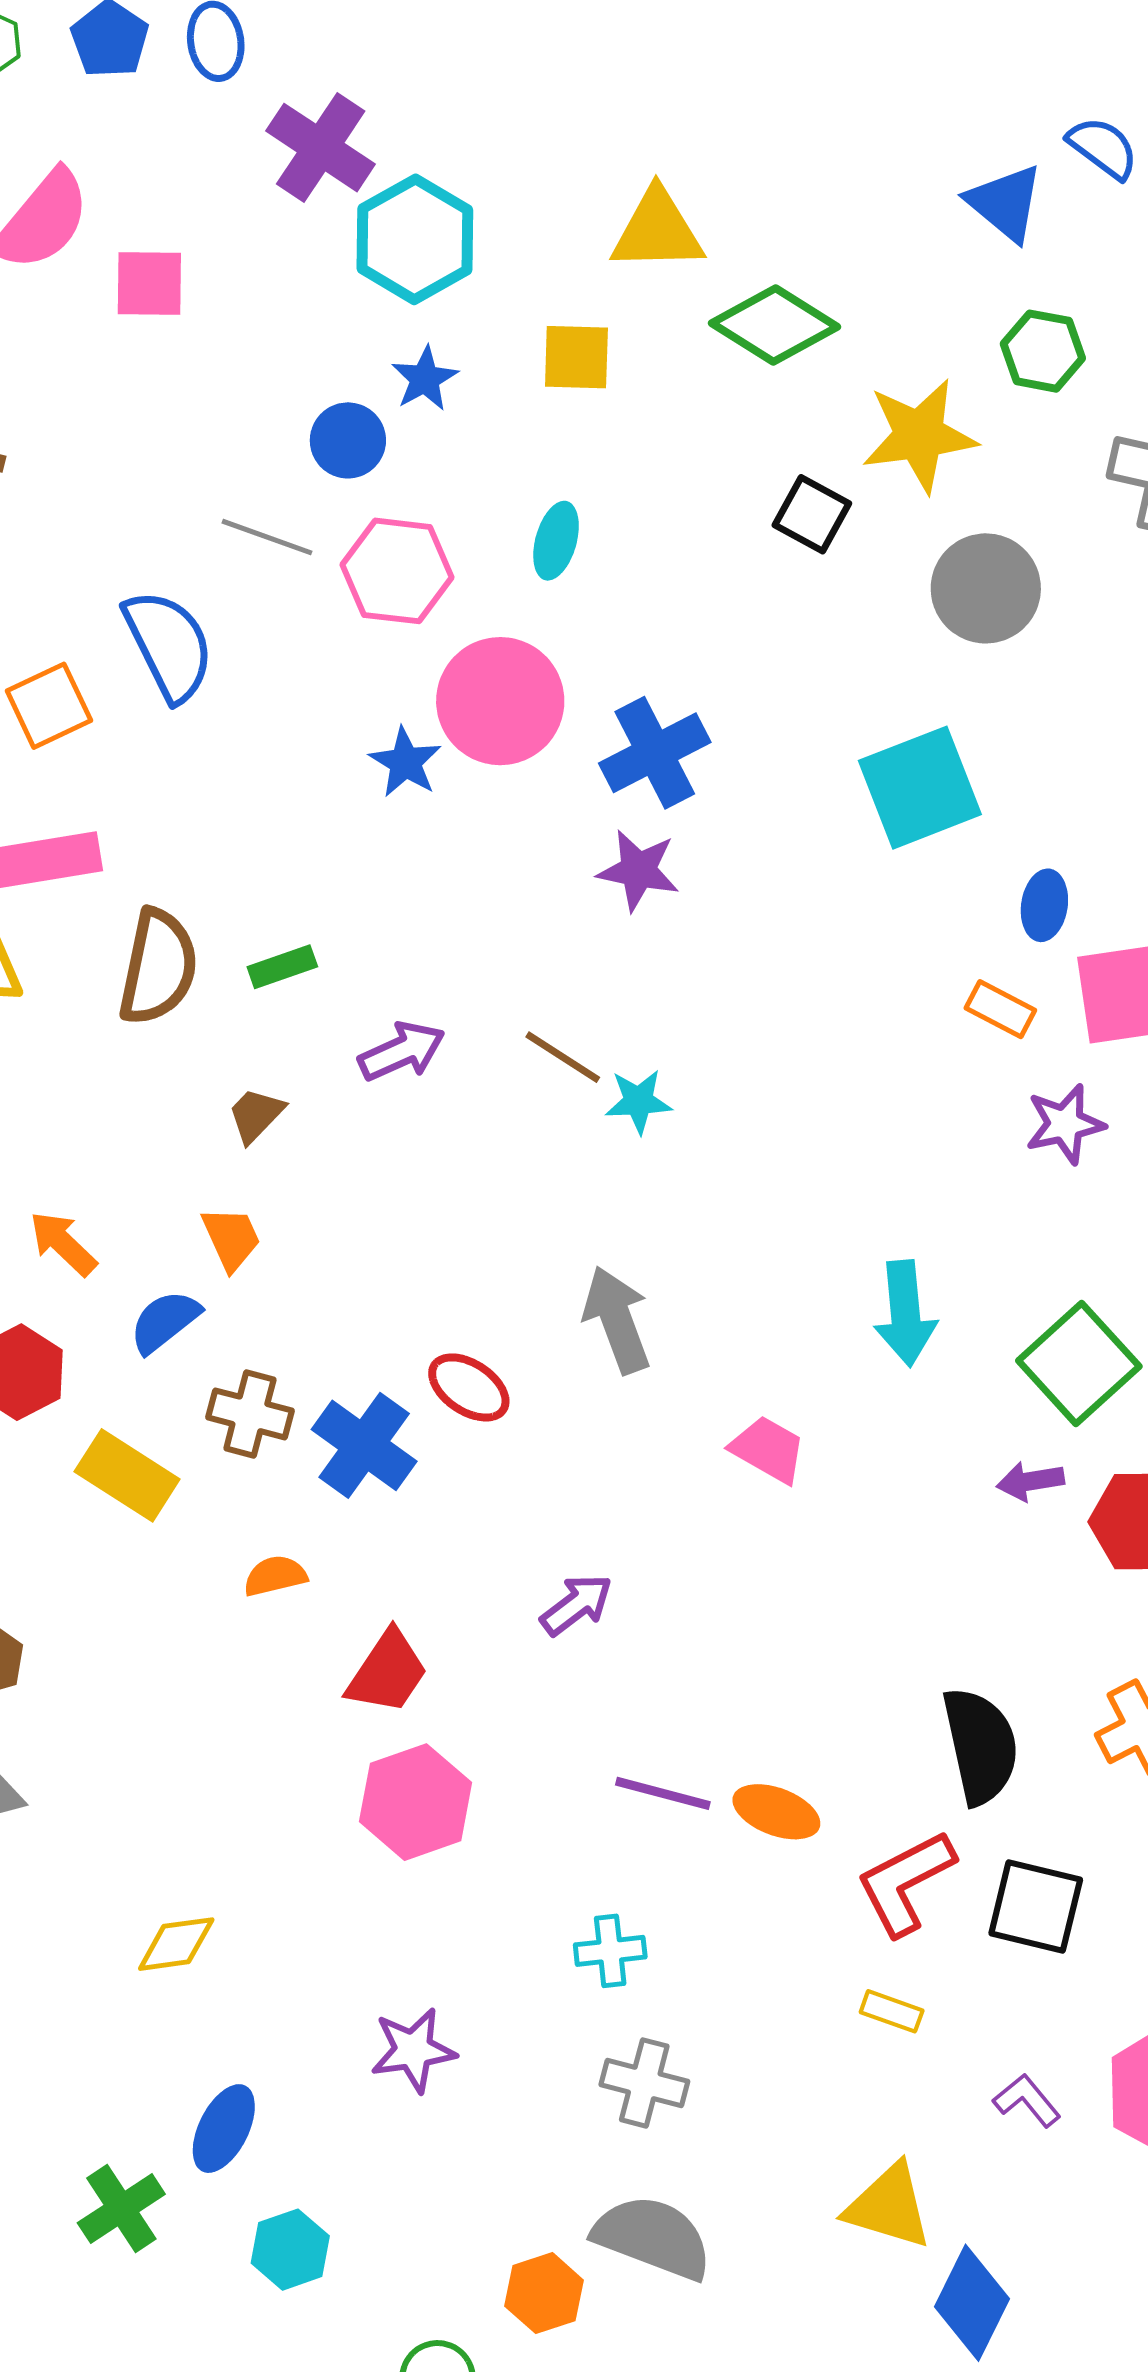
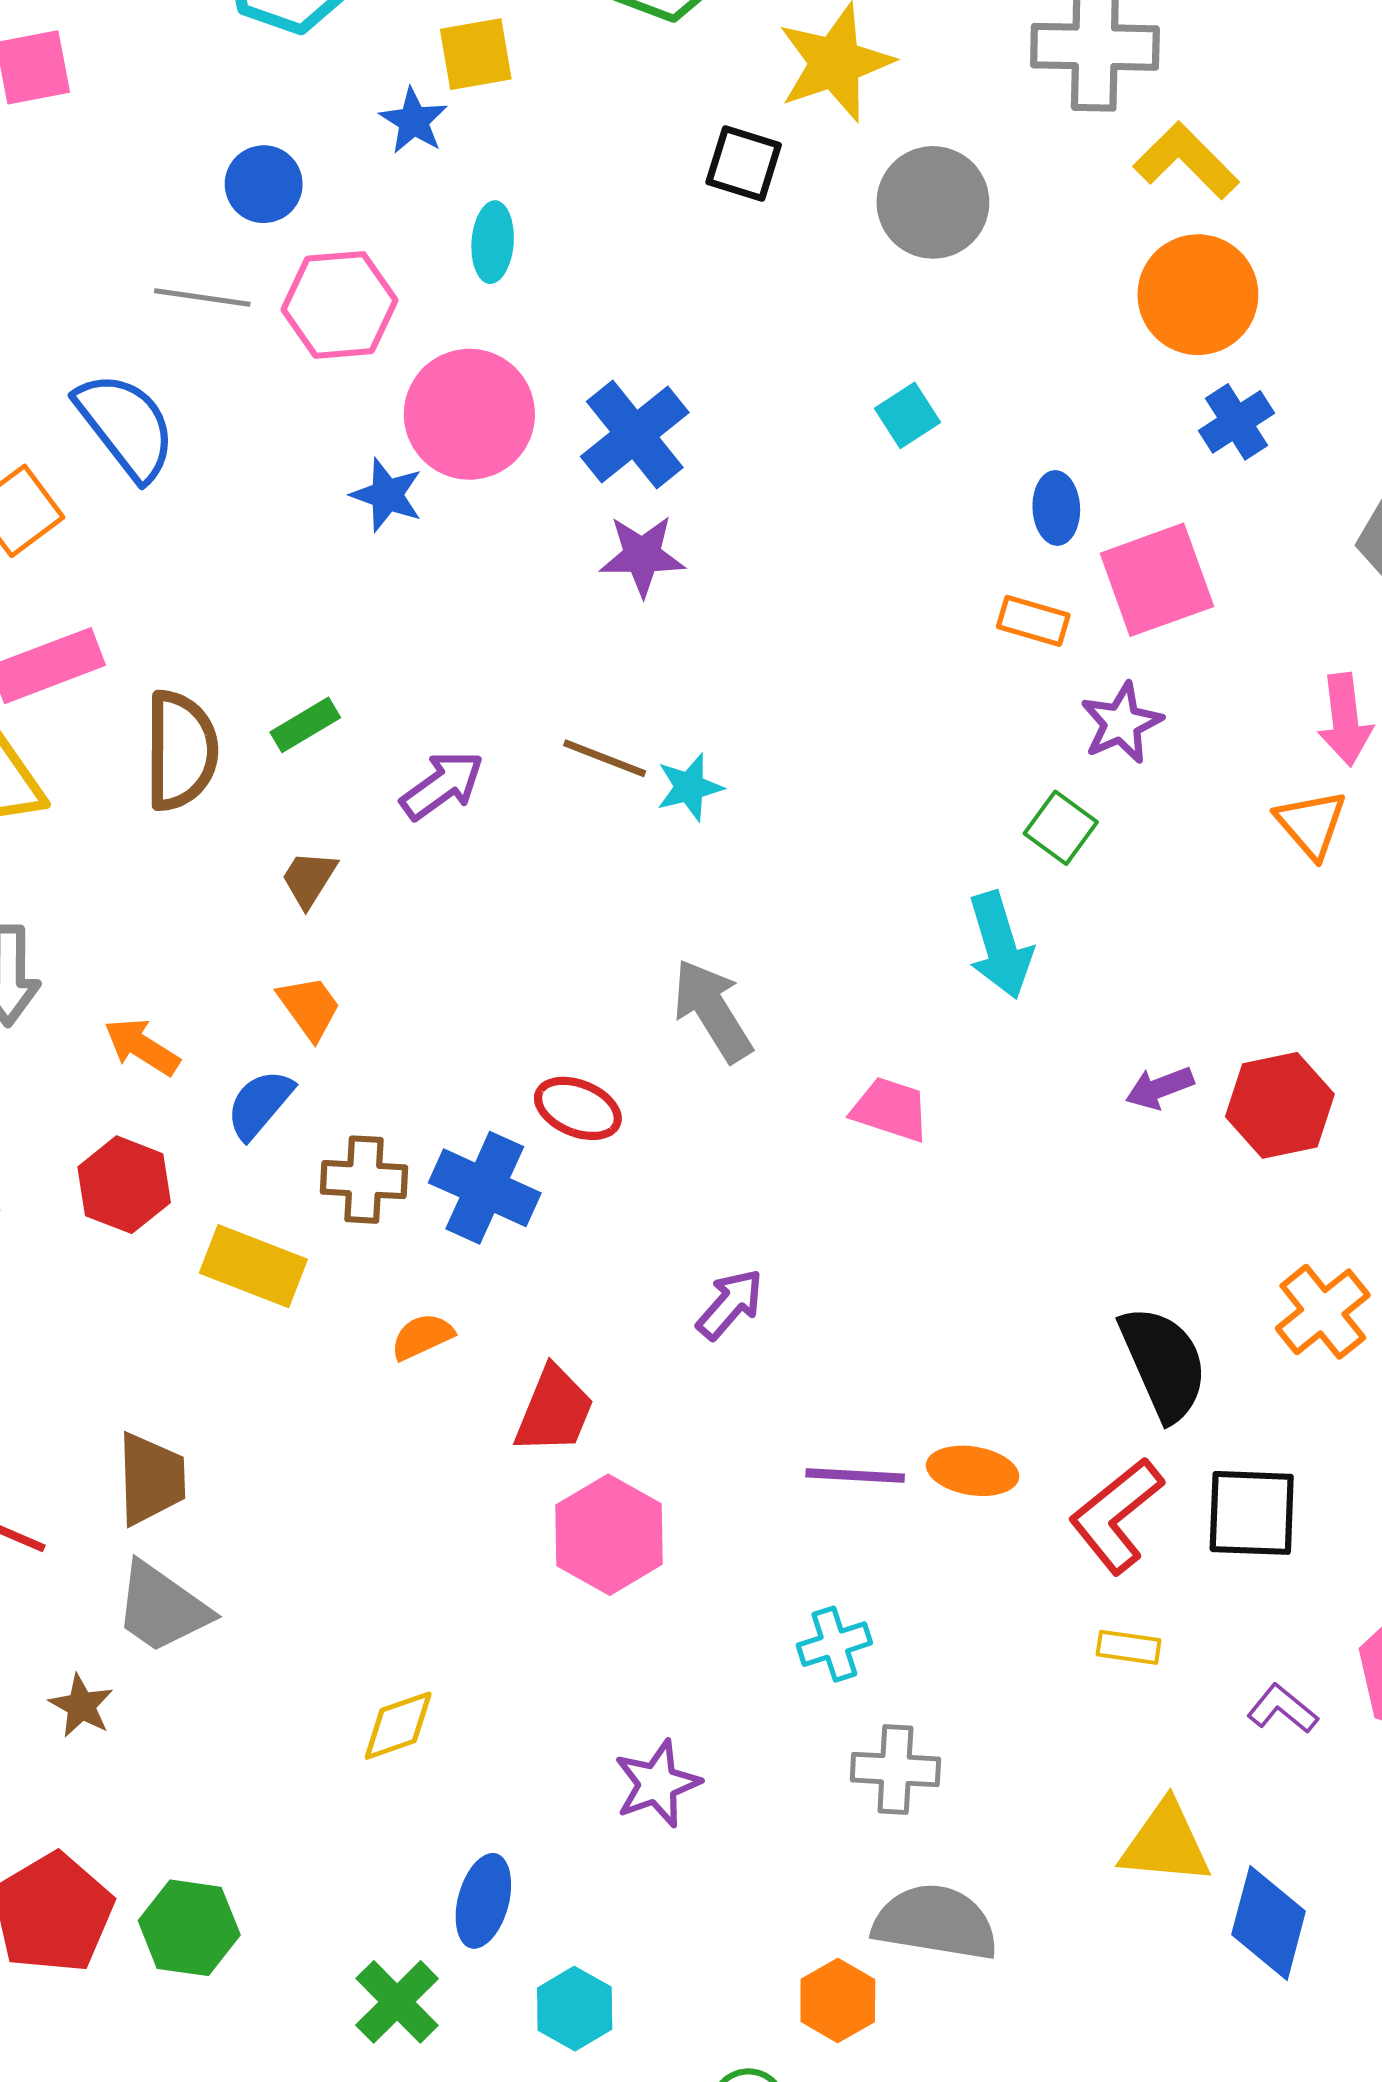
blue star: (425, 379) -> (414, 121), moved
cyan square: (920, 788) -> (907, 415), size x0.5
green square: (1079, 1364) -> (1061, 828), moved, size x0.6

